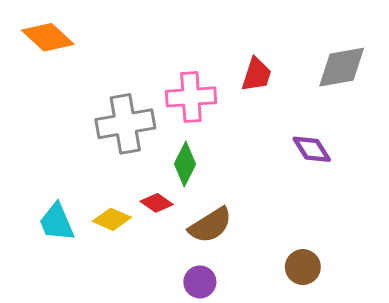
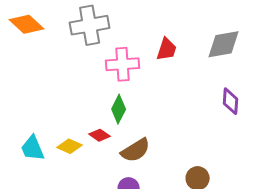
gray cross: (125, 124) -> (90, 25), moved
purple diamond: (312, 149) -> (231, 101), moved, turned 36

